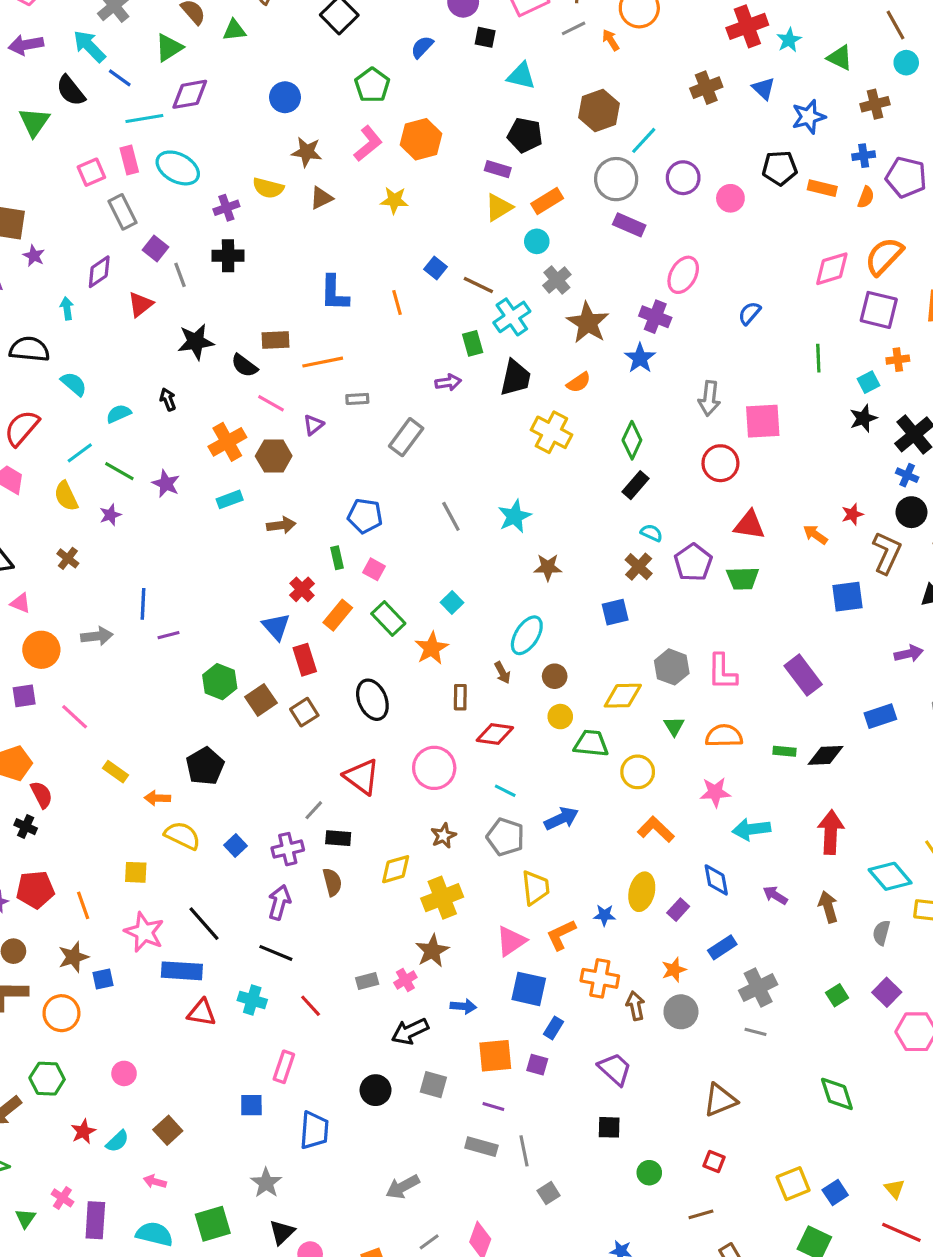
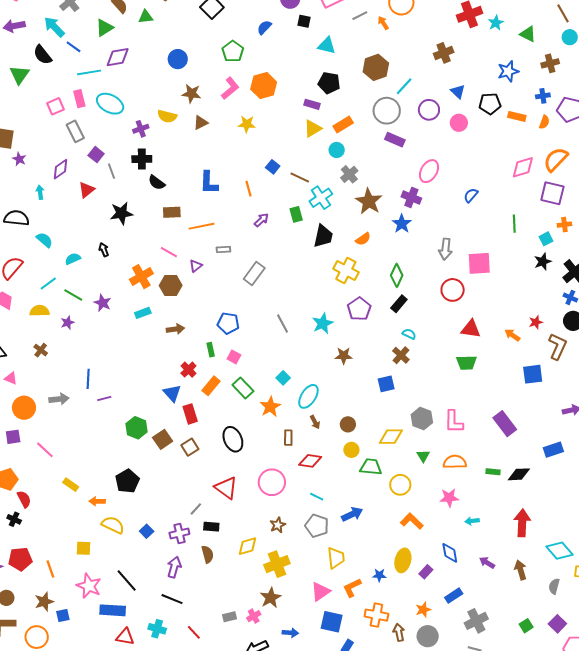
blue triangle: (764, 88) -> (458, 92), moved
black semicircle: (244, 366) -> (157, 183), moved
purple arrow: (448, 382) -> (261, 220), moved, turned -35
yellow semicircle: (66, 496) -> (40, 311), turned 114
purple pentagon: (693, 562) -> (359, 309), moved
cyan ellipse: (527, 635) -> (308, 396), moved
cyan arrow: (751, 829) -> (472, 521), size x0.6

